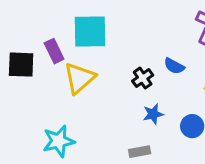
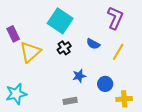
cyan square: (90, 32) -> (60, 21), moved, turned 35
black cross: (143, 78) -> (64, 48), moved

